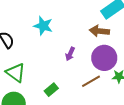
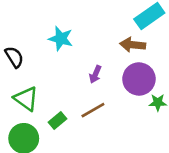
brown line: (91, 81) -> (93, 110), moved
green rectangle: (51, 90) -> (58, 120), moved

